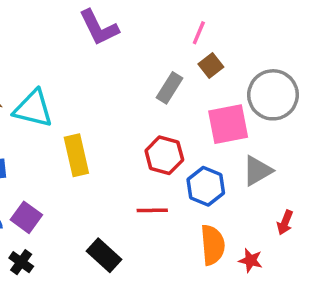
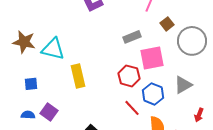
brown square: (211, 66) -> (167, 24), moved
gray rectangle: (170, 88) -> (132, 37), turned 36
pink square: (228, 124) -> (152, 58), moved
red line: (152, 210) -> (132, 108), moved, turned 48

